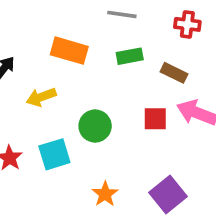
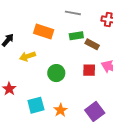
brown rectangle: (174, 73) -> (92, 44), moved
cyan square: (54, 154) -> (36, 105), moved

